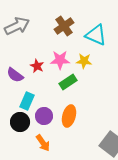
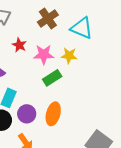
red star: (37, 66) -> (19, 45), moved

